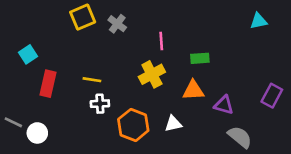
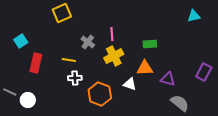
gray cross: (117, 24) -> (88, 42), moved
pink line: (161, 41) -> (112, 34), moved
white triangle: (173, 124) -> (130, 84), moved, turned 32

